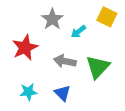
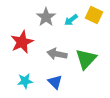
cyan arrow: (78, 32) -> (71, 20), moved

